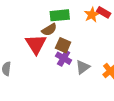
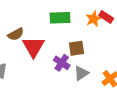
brown semicircle: (49, 30) -> (16, 34), moved
brown square: (63, 45) -> (77, 48), moved, turned -35

